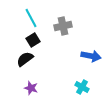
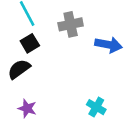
blue arrow: (91, 56) -> (109, 45), moved

